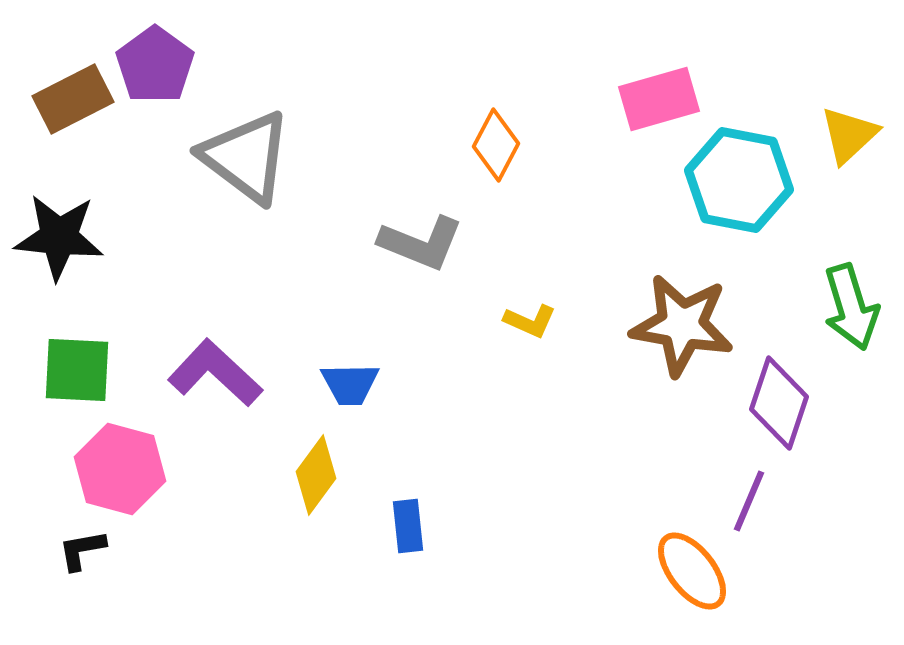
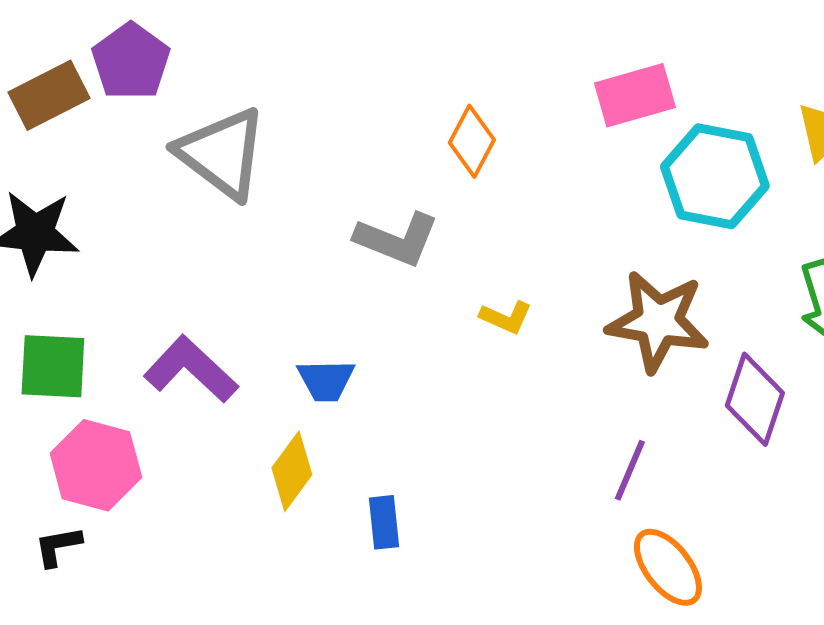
purple line: (749, 501) -> (630, 470), moved

